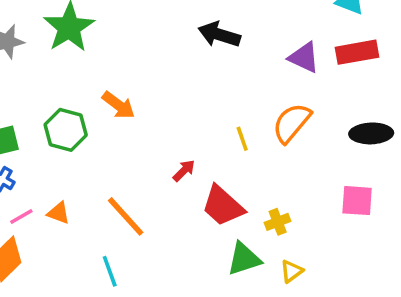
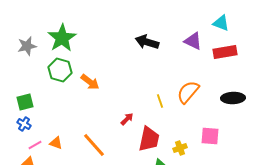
purple triangle: (304, 57) -> (193, 41), moved
green hexagon: (66, 130) -> (60, 70), moved
pink square: (357, 201) -> (210, 136), moved
red trapezoid: (223, 206) -> (149, 139), turned -120

